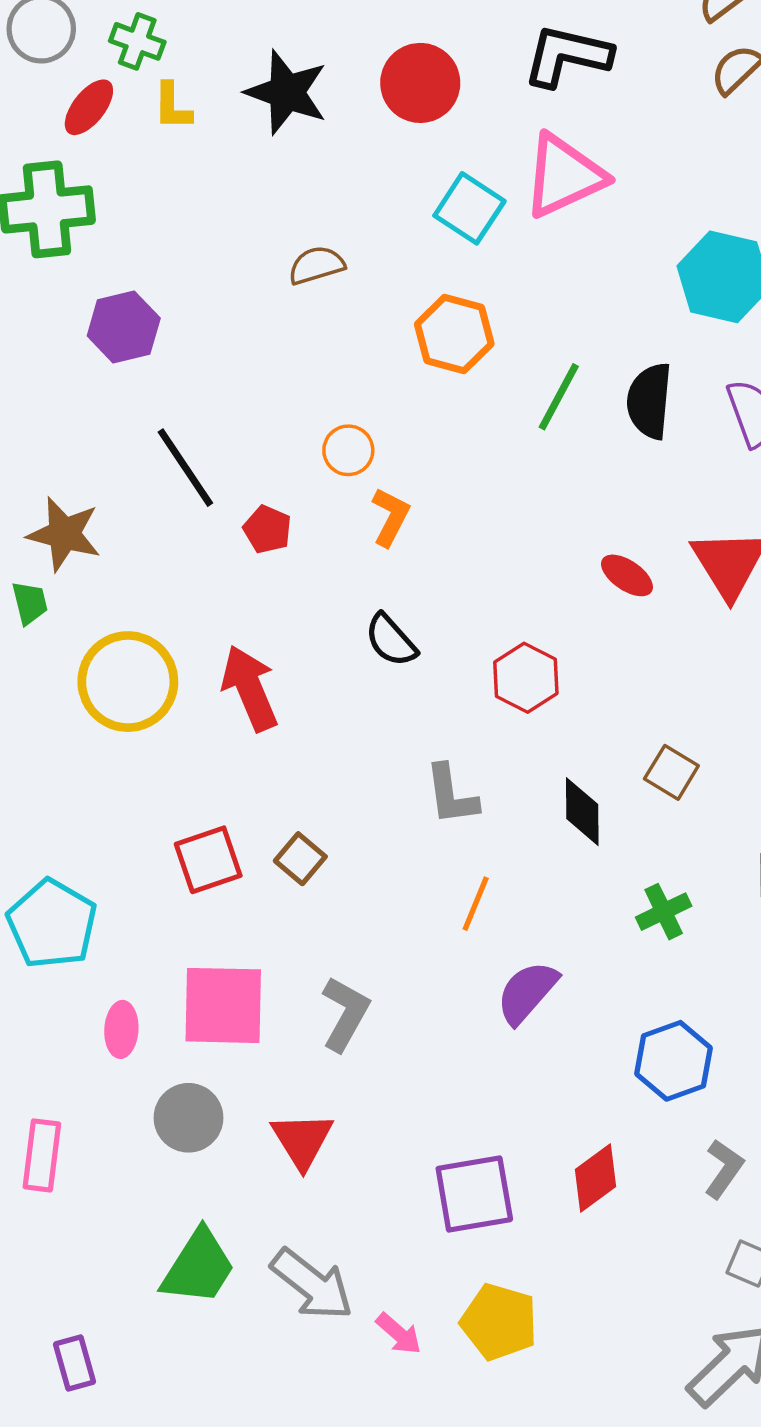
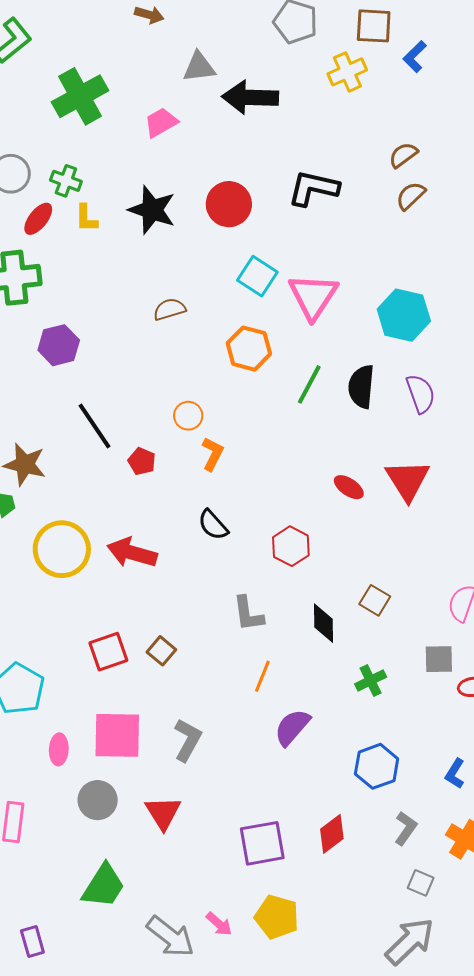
pink triangle: (564, 176) -> (313, 296), moved, turned -32
red arrow: (250, 688) -> (132, 553), turned -51
gray arrow: (312, 1284) -> (170, 937), moved

